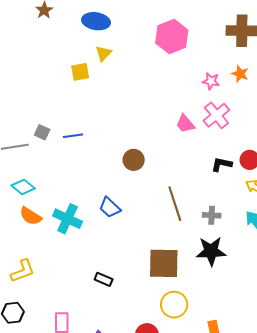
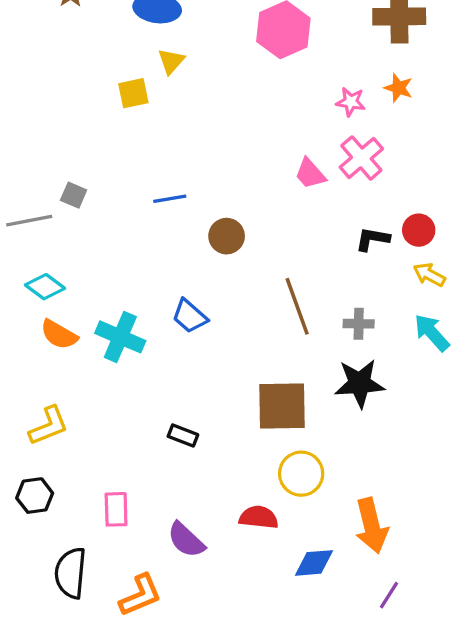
blue line: (73, 136) -> (170, 199), moved

